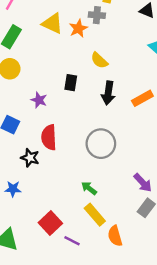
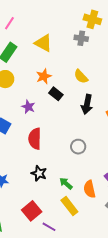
orange star: (78, 28) -> (44, 76), moved
black rectangle: (71, 83) -> (56, 94), turned -64
gray circle: (101, 144) -> (78, 147), size x0.6
black star: (30, 158) -> (39, 173), moved
orange semicircle: (115, 236) -> (89, 189), moved

